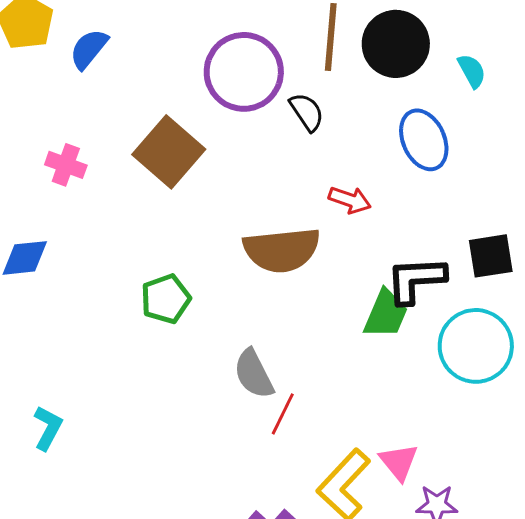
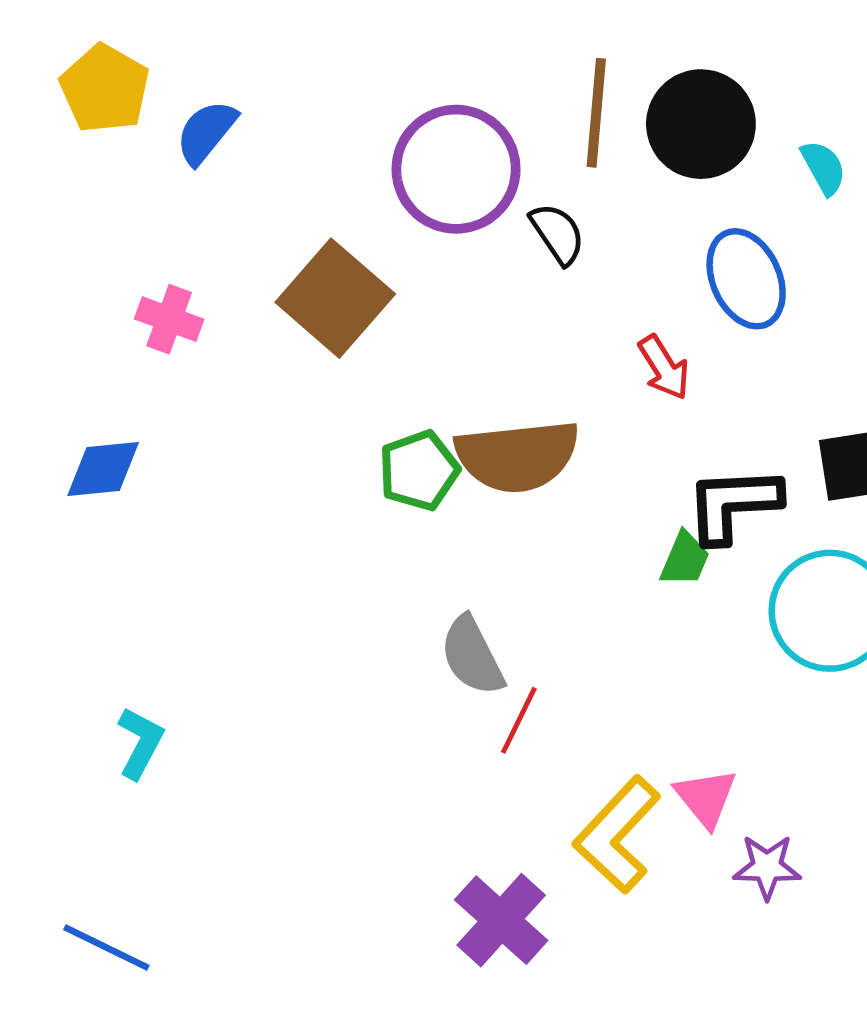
red arrow: (350, 200) -> (664, 367), moved, turned 39
green pentagon: (166, 299) -> (419, 471), moved
green trapezoid: (386, 314) -> (685, 559), size x0.7

